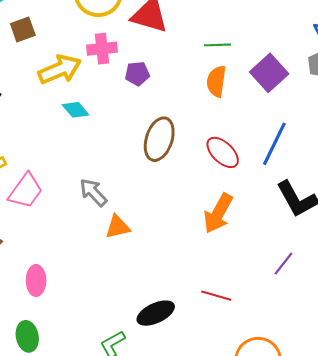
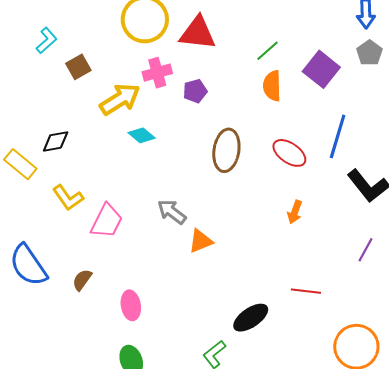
green line: (218, 45) -> (267, 51), turned -30
orange arrow: (218, 213) -> (295, 212), size x0.6

